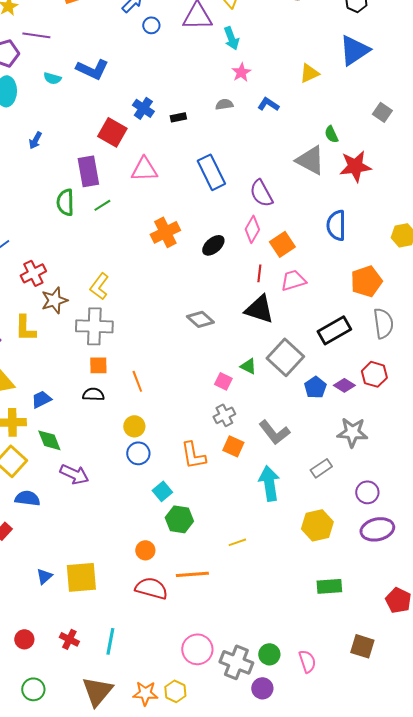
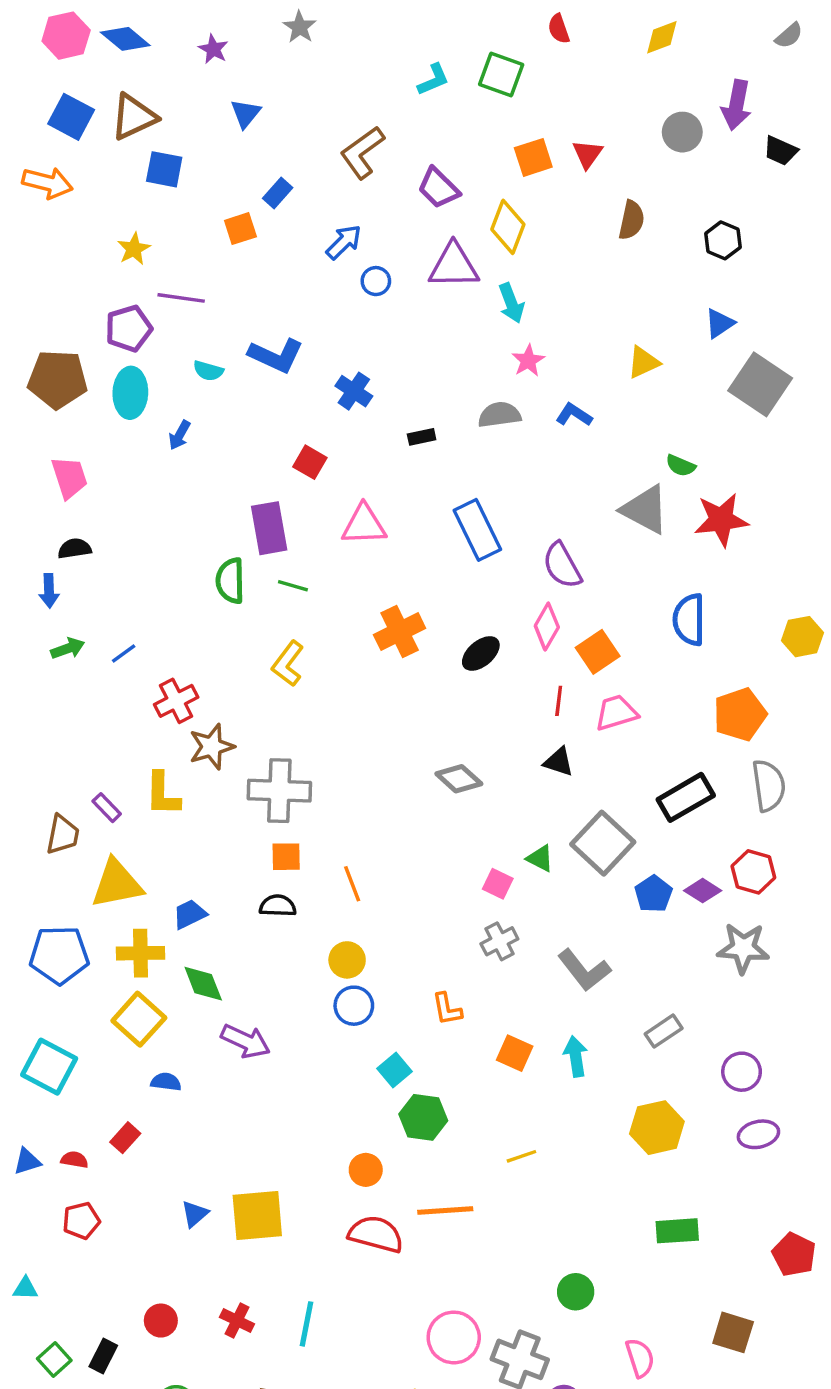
blue triangle: (354, 50) -> (720, 323), size x0.6
gray semicircle: (224, 104) -> (499, 415), size x1.4
blue cross: (143, 108) -> (354, 391), moved
gray square: (382, 112) -> (760, 384), moved, size x1.8
red square: (112, 132) -> (310, 462), size x0.7
green semicircle: (331, 134) -> (681, 466), turned -42
blue arrow: (35, 140) -> (179, 435), moved
green line: (102, 205) -> (293, 586), turned 48
yellow L-shape: (99, 286) -> (288, 664), moved
black triangle: (259, 309) -> (559, 762), size x0.6
gray star: (352, 432) -> (743, 948), moved
orange square: (233, 446) -> (515, 1053), moved
orange L-shape: (193, 455) -> (447, 1009), size x0.7
cyan arrow: (269, 483) -> (576, 1056), size x0.7
blue semicircle: (27, 498) -> (166, 1082), size x0.7
purple ellipse: (377, 529) -> (758, 1134), size x0.7
green circle: (269, 654) -> (576, 1292), moved

